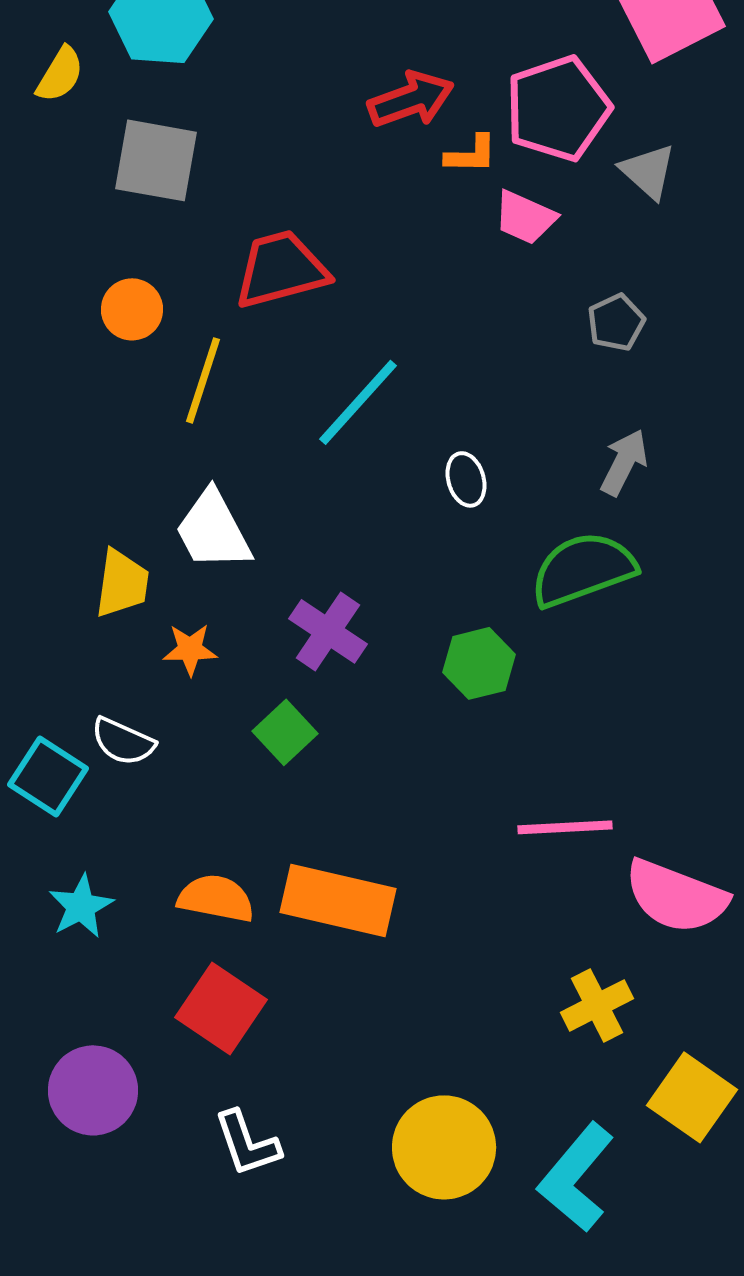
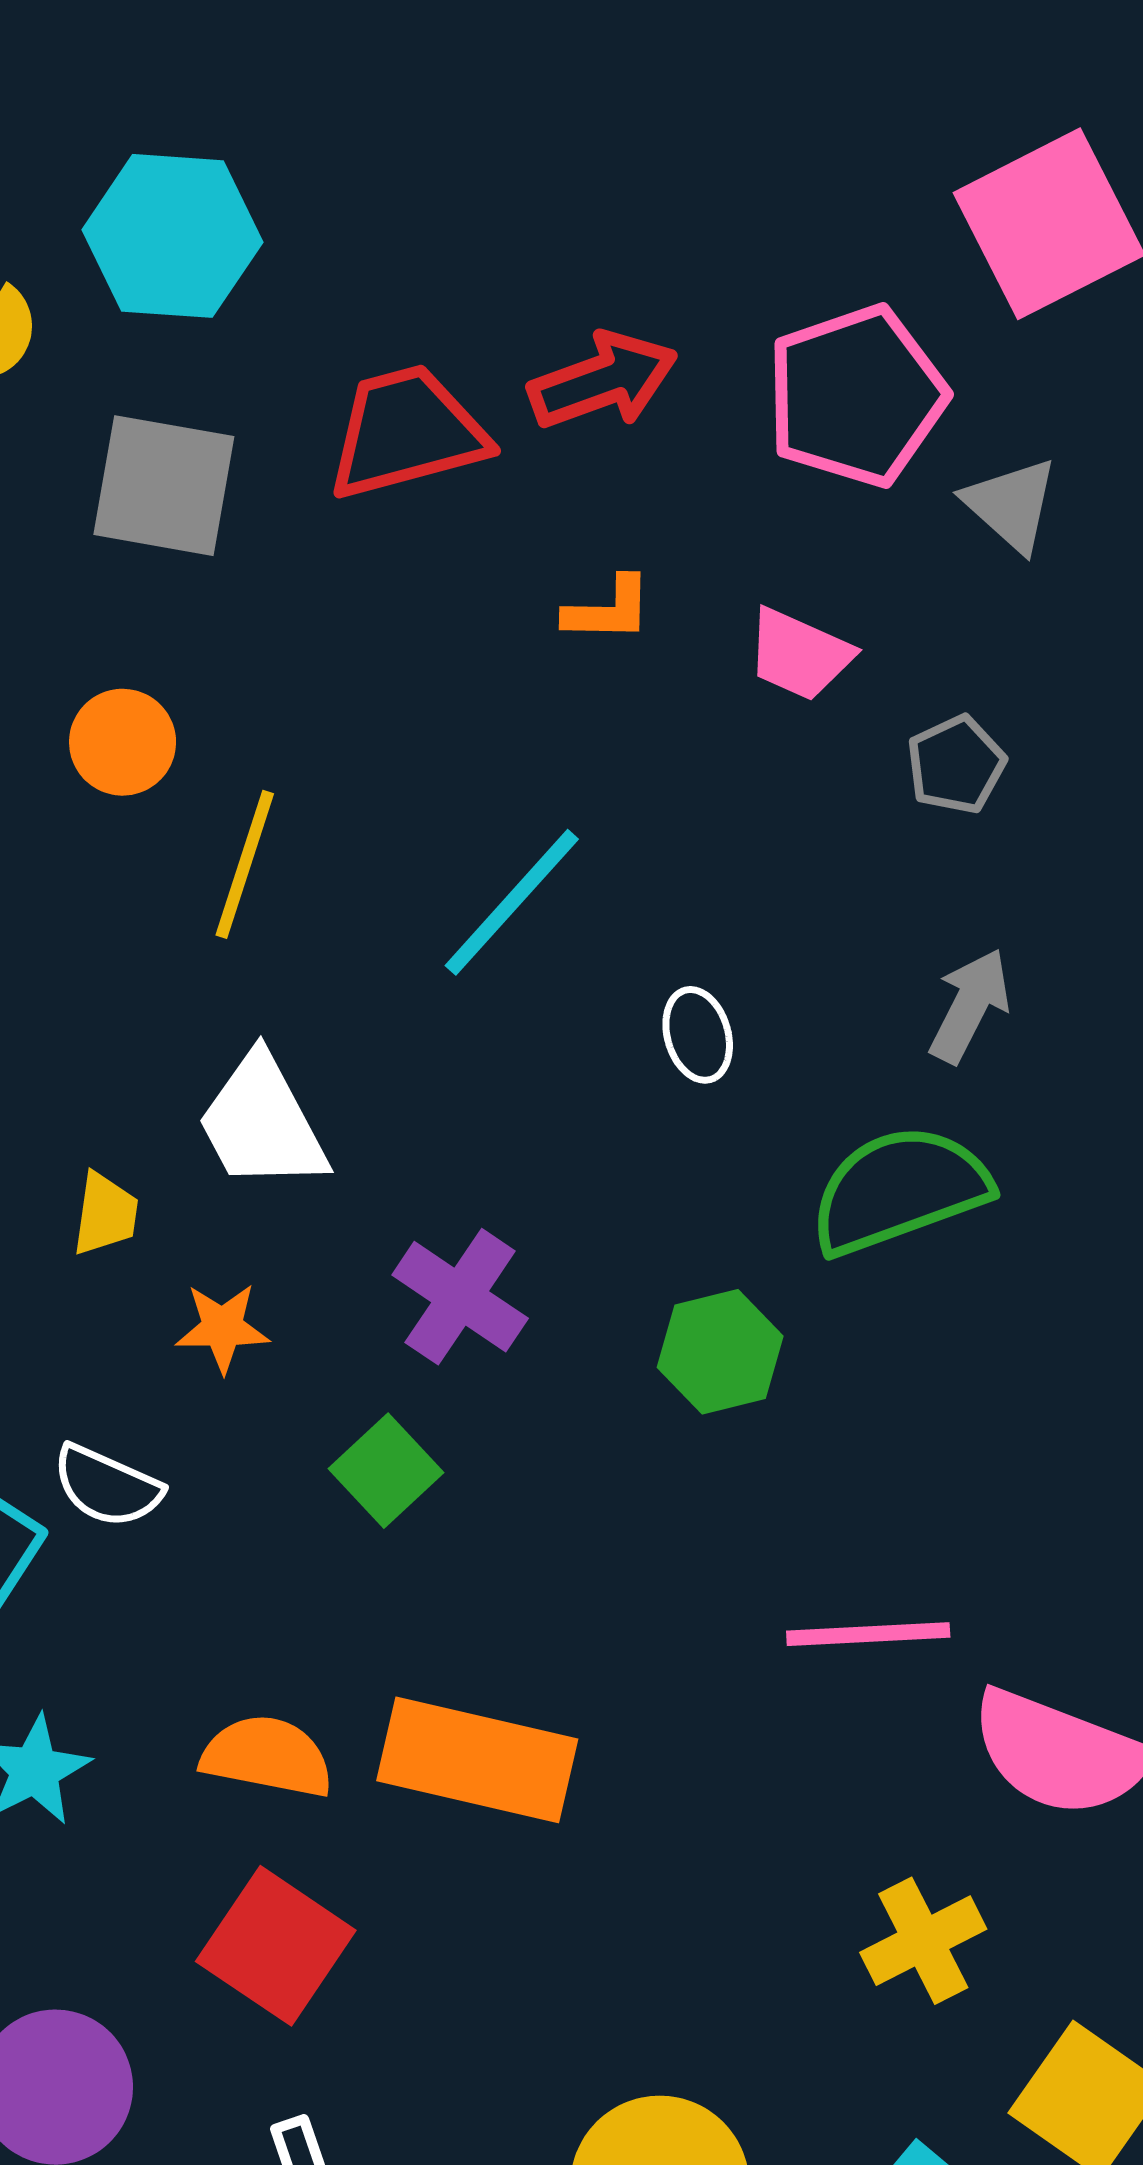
orange L-shape: (471, 154) -> (608, 610), moved
pink trapezoid: (525, 217) -> (799, 654), moved
red trapezoid: (281, 269) -> (407, 432), moved
yellow trapezoid: (122, 583) -> (105, 1214), size x0.7

